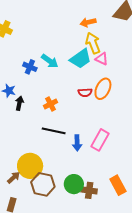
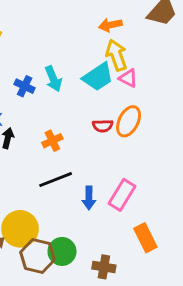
cyan arrow: (50, 61) -> (53, 79), turned 30
black line: (54, 131) -> (56, 180), turned -35
green circle: (74, 184) -> (62, 251), moved
orange rectangle: (118, 185) -> (145, 238), moved

